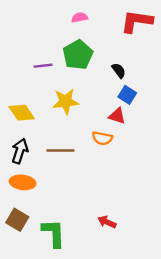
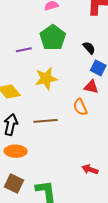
orange semicircle: (102, 138) -> (80, 107), turned 60
red arrow: (107, 222) -> (90, 169), moved

